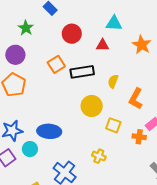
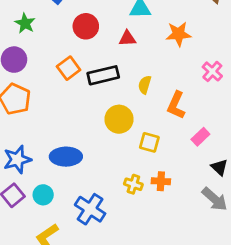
orange star: (142, 45) -> (178, 34), turned -30
orange cross: (139, 137) -> (161, 181), moved
cyan circle: (30, 149) -> (43, 195), moved

